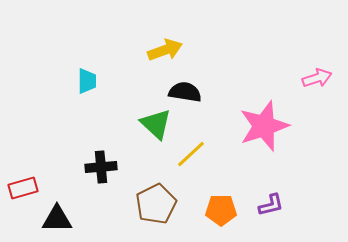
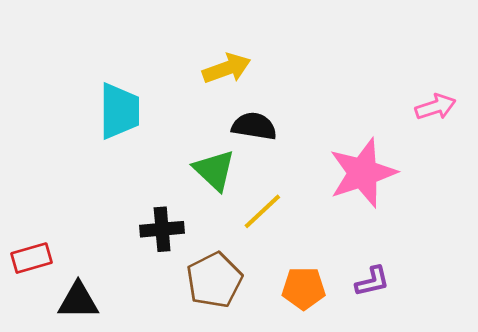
cyan trapezoid: (87, 81) -> (119, 111), size x1.6
black cross: (101, 167) -> (162, 229), moved

